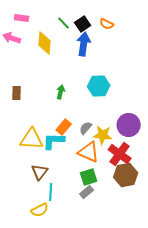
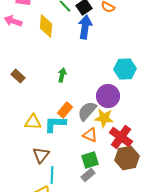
cyan hexagon: (99, 86) -> (125, 69), moved
brown rectangle: (17, 93) -> (18, 76), turned -48
purple circle: (129, 125) -> (108, 96), moved
gray semicircle: (86, 128) -> (87, 111), size x1.5
yellow triangle: (32, 139) -> (33, 122), size x0.7
orange triangle: (89, 152) -> (90, 135), size x0.7

